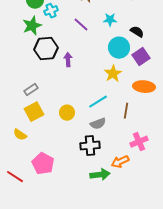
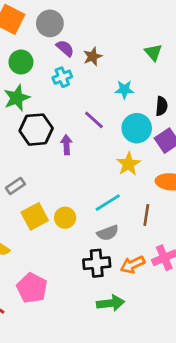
cyan cross: (51, 11) -> (62, 77), moved
purple line: (81, 25) -> (94, 120), moved
black semicircle: (137, 32) -> (161, 106), turned 64
yellow square: (34, 112) -> (35, 216), moved
orange arrow: (120, 162) -> (133, 265), moved

